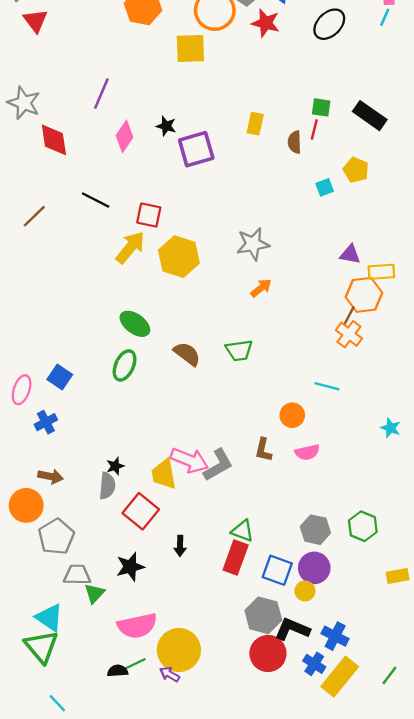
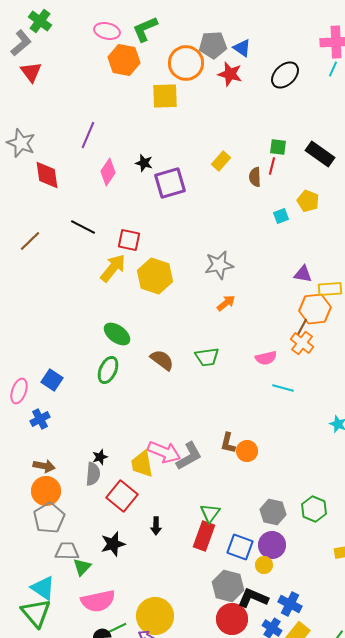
yellow rectangle: (255, 124) -> (221, 161), turned 30
orange circle: (292, 415) -> (247, 451), moved
pink semicircle: (307, 452) -> (266, 358), moved
orange circle: (26, 505) -> (46, 491), moved
green triangle: (243, 531) -> (210, 513), turned 45
pink semicircle: (137, 626) -> (98, 601), moved

